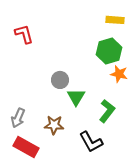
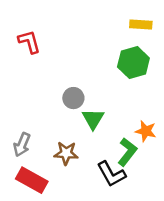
orange star: (119, 74) -> (146, 131), moved
green L-shape: (107, 111) -> (127, 152), moved

